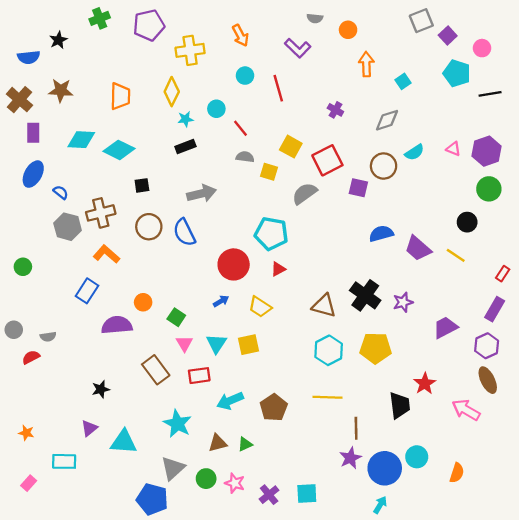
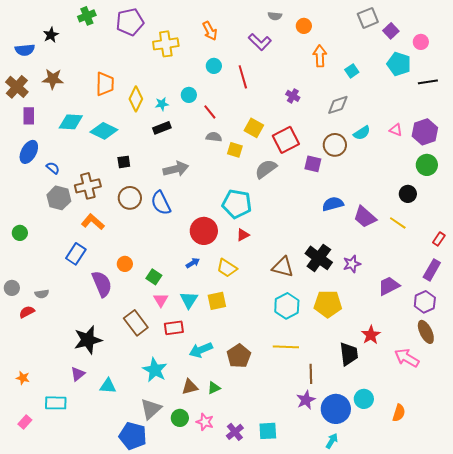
yellow diamond: (172, 92) -> (136, 99), moved
purple semicircle: (117, 325) -> (102, 284), turned 72
black star: (101, 389) -> (88, 340), size x1.8
cyan triangle: (124, 442) -> (108, 386), size x0.7

